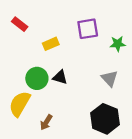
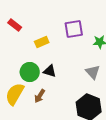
brown arrow: (46, 122) -> (40, 96), moved

